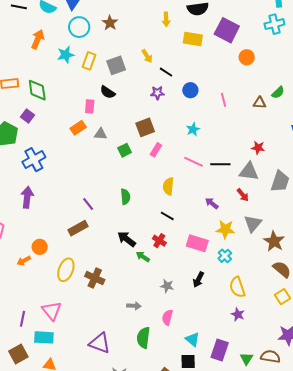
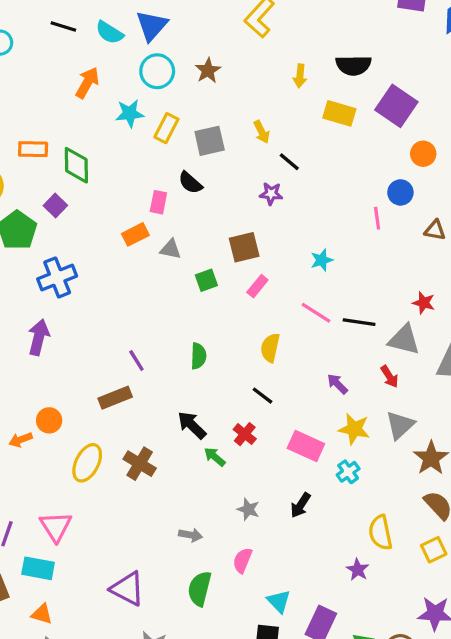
blue circle: (190, 90) -> (400, 192), moved
brown cross: (95, 278) -> (140, 464), moved
yellow semicircle: (237, 287) -> (380, 533), moved

